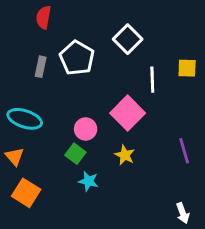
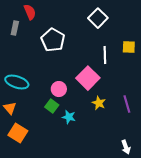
red semicircle: (44, 17) -> (30, 12), turned 147
white square: (128, 39) -> (98, 18), moved
gray rectangle: (41, 67) -> (15, 28), moved
yellow star: (125, 155) -> (99, 103), moved
cyan star: (88, 181) -> (69, 117), moved

